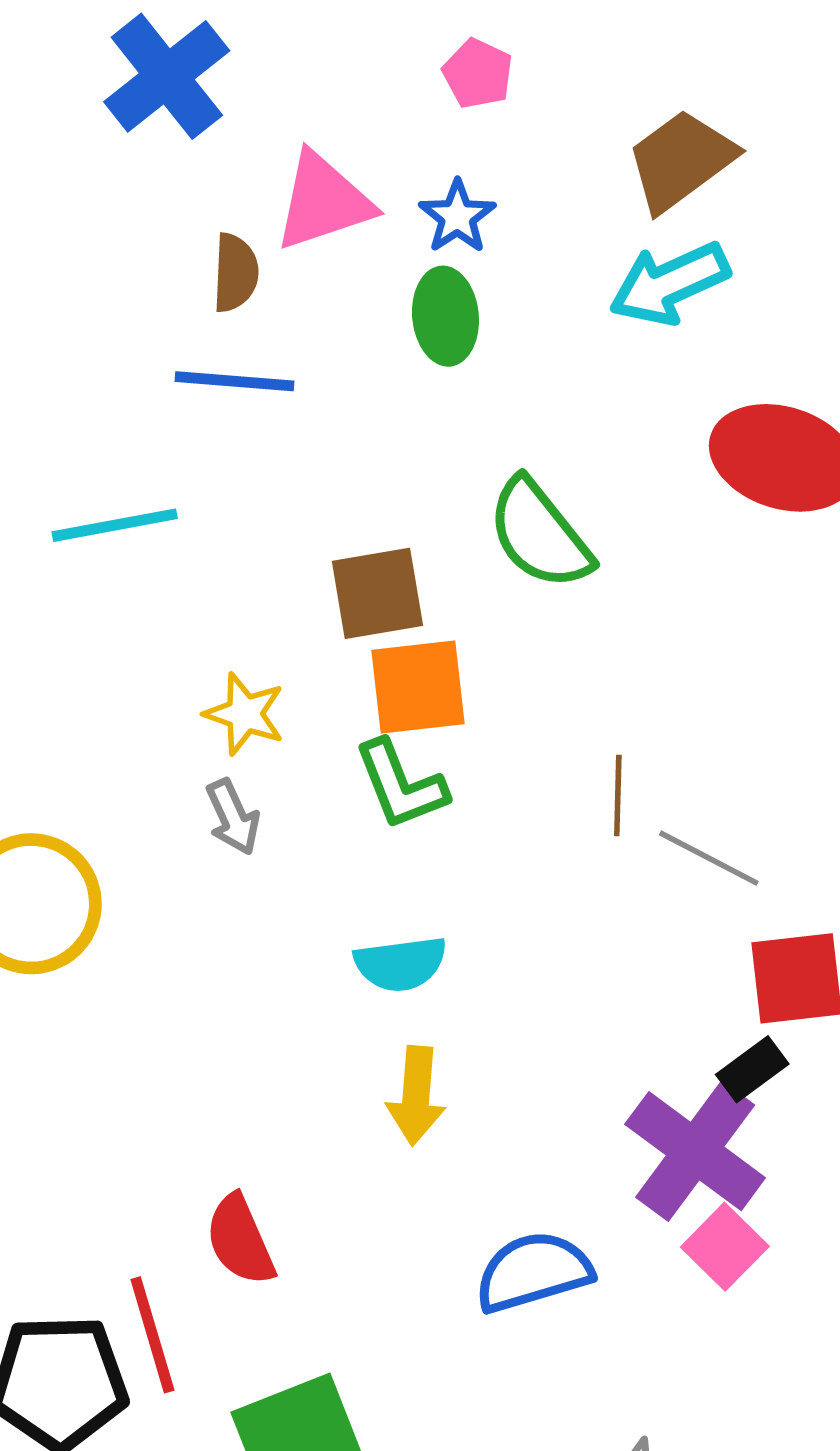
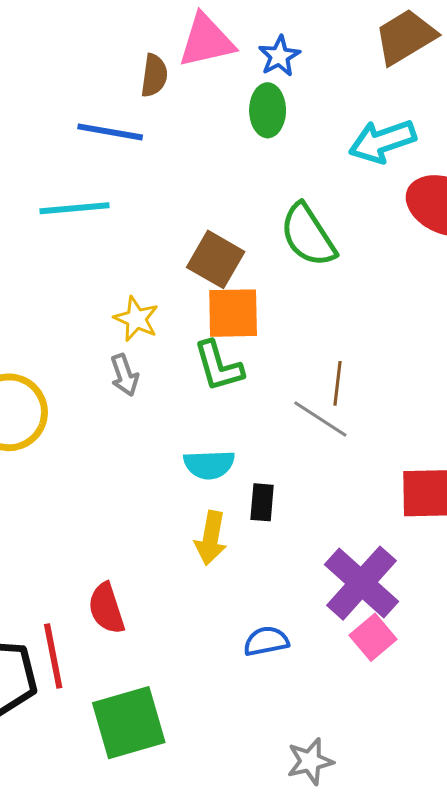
cyan arrow: (669, 283) -> (382, 141), moved
blue line: (235, 381) -> (110, 132), moved
brown square: (377, 593) -> (216, 259), turned 34
gray line: (709, 858) -> (320, 419), moved
black rectangle: (752, 1069) -> (262, 502), moved, turned -54
blue semicircle: (533, 1272) -> (266, 641), size x0.7

